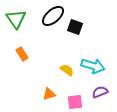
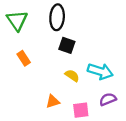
black ellipse: (53, 16) -> (57, 17), turned -45
black square: (75, 27) -> (67, 45), moved

